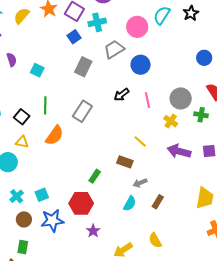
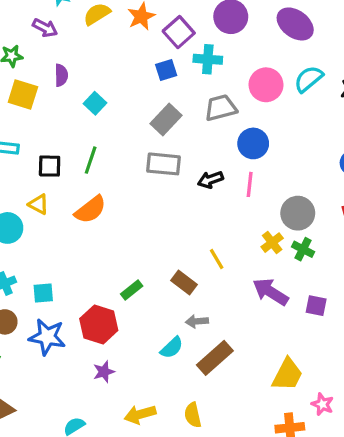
pink line: (147, 100) -> (250, 184), moved
gray rectangle: (82, 111) -> (163, 164), moved, turned 45
green cross: (201, 115) -> (303, 249), moved
black square: (22, 117) -> (50, 166), turned 35
brown rectangle: (158, 202) -> (215, 358), size x1.6

